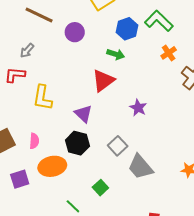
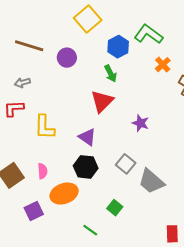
gray arrow: (27, 51) -> (22, 83), turned 42
green arrow: (116, 54) -> (111, 73), turned 54

